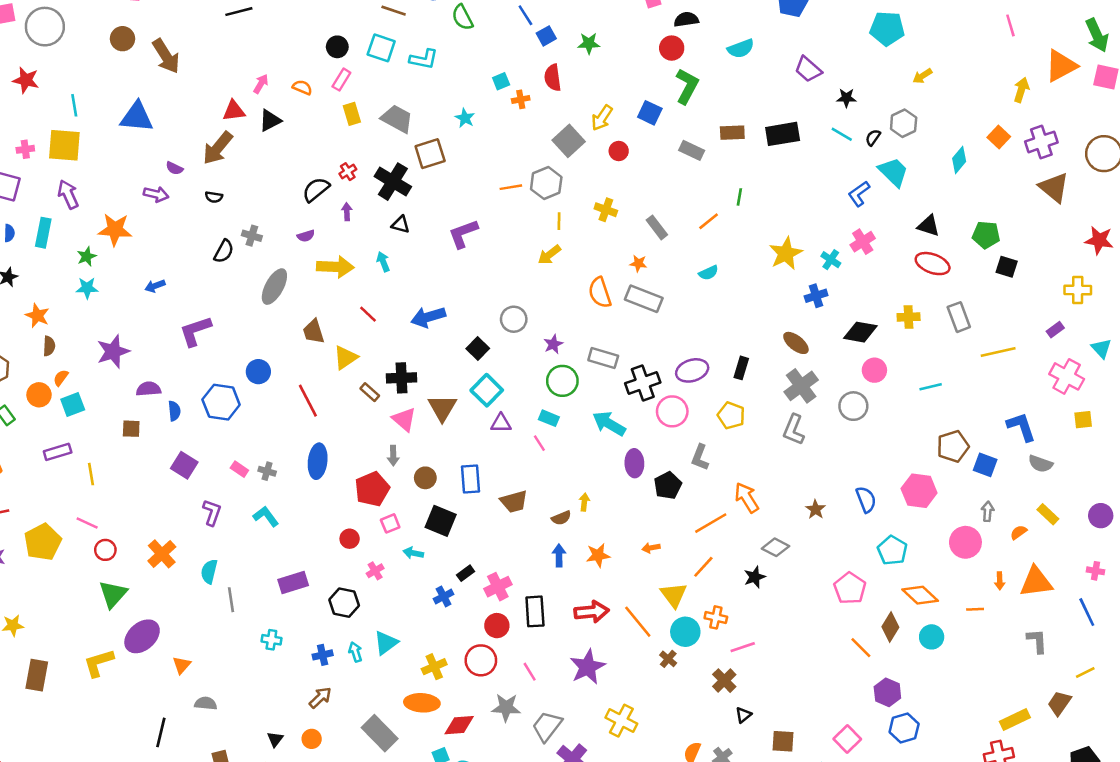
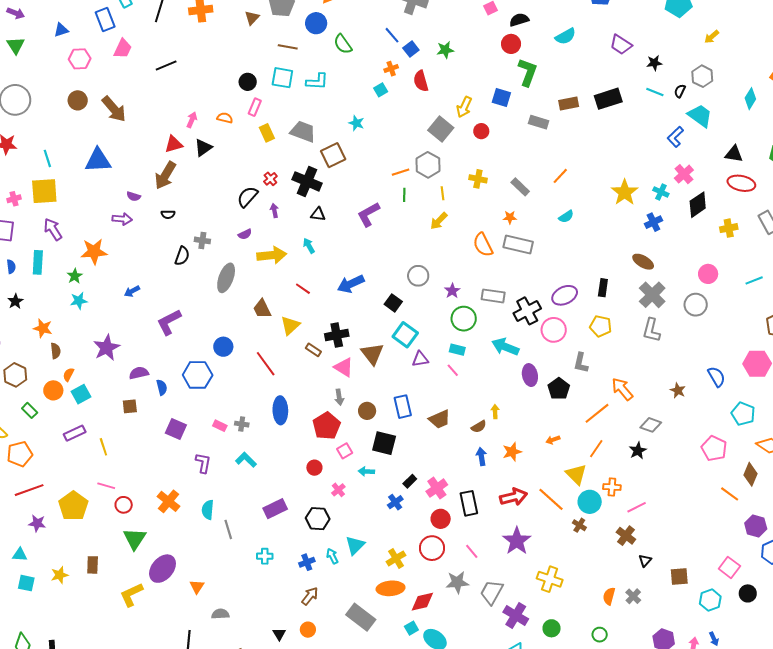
orange cross: (521, 99) -> (391, 69), moved
green line: (739, 197) -> (404, 195), moved
black diamond: (860, 332) -> (698, 205), moved, turned -36
brown rectangle: (37, 675) -> (93, 565), moved, size x0.7

